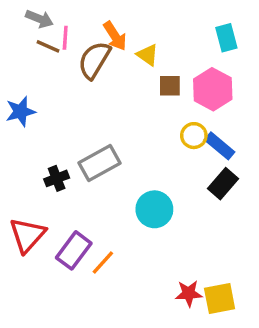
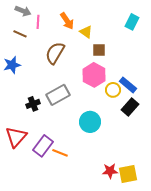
cyan rectangle: (226, 38) -> (132, 22), turned 42
brown line: (48, 46) -> (20, 34), moved
brown semicircle: (94, 60) -> (55, 53), moved
pink hexagon: (213, 89) -> (94, 75), moved
yellow circle: (194, 136) -> (113, 90), moved
orange line: (103, 262) -> (60, 153), turned 70

